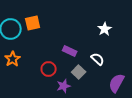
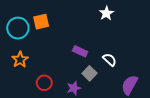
white star: (105, 29) -> (106, 13), moved
red circle: (49, 69) -> (44, 83), moved

